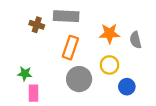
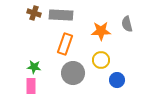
brown cross: (37, 25) -> (34, 13), moved
gray semicircle: (136, 40) -> (127, 24), moved
green star: (25, 74) -> (34, 67), moved

